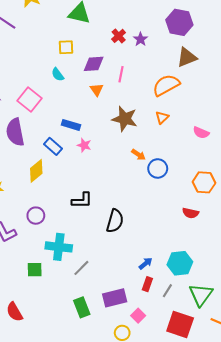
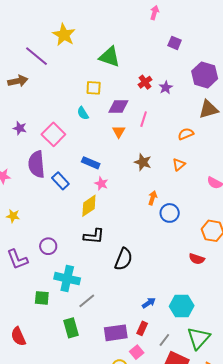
orange semicircle: (166, 85) -> (186, 134), size x0.6
brown star: (125, 119) -> (143, 162), size x0.7
blue rectangle: (53, 146) -> (60, 181), moved
orange arrow: (138, 155) -> (153, 198), turned -112
yellow diamond: (36, 171) -> (89, 206), moved
red rectangle: (147, 284) -> (142, 328), moved
gray line: (167, 291) -> (164, 340), moved
green rectangle: (82, 307) -> (71, 328), moved

